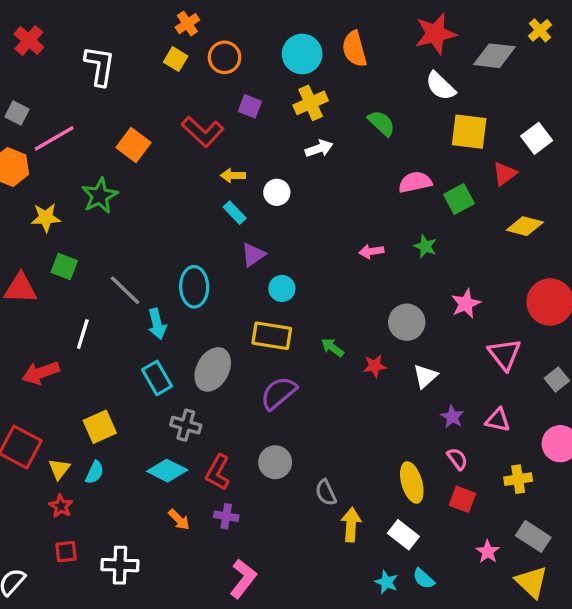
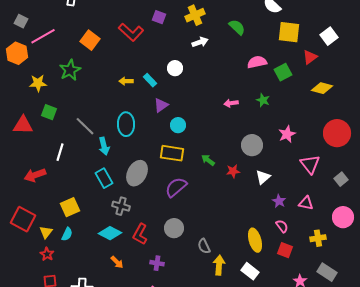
yellow arrow: (233, 175) -> (126, 81), moved
purple cross: (226, 516) -> (157, 263), moved

